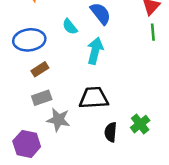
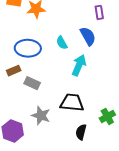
brown rectangle: (40, 69) -> (14, 71), moved
gray rectangle: (42, 98) -> (32, 83), moved, turned 35
green cross: (140, 124) -> (107, 116), moved

